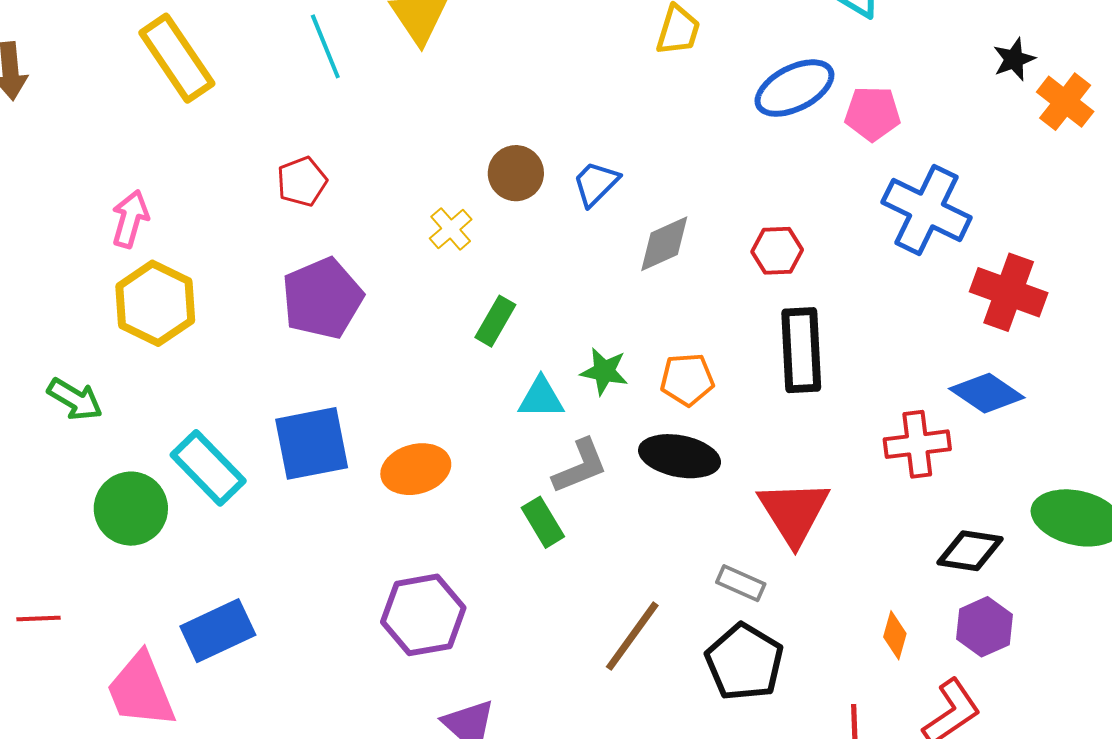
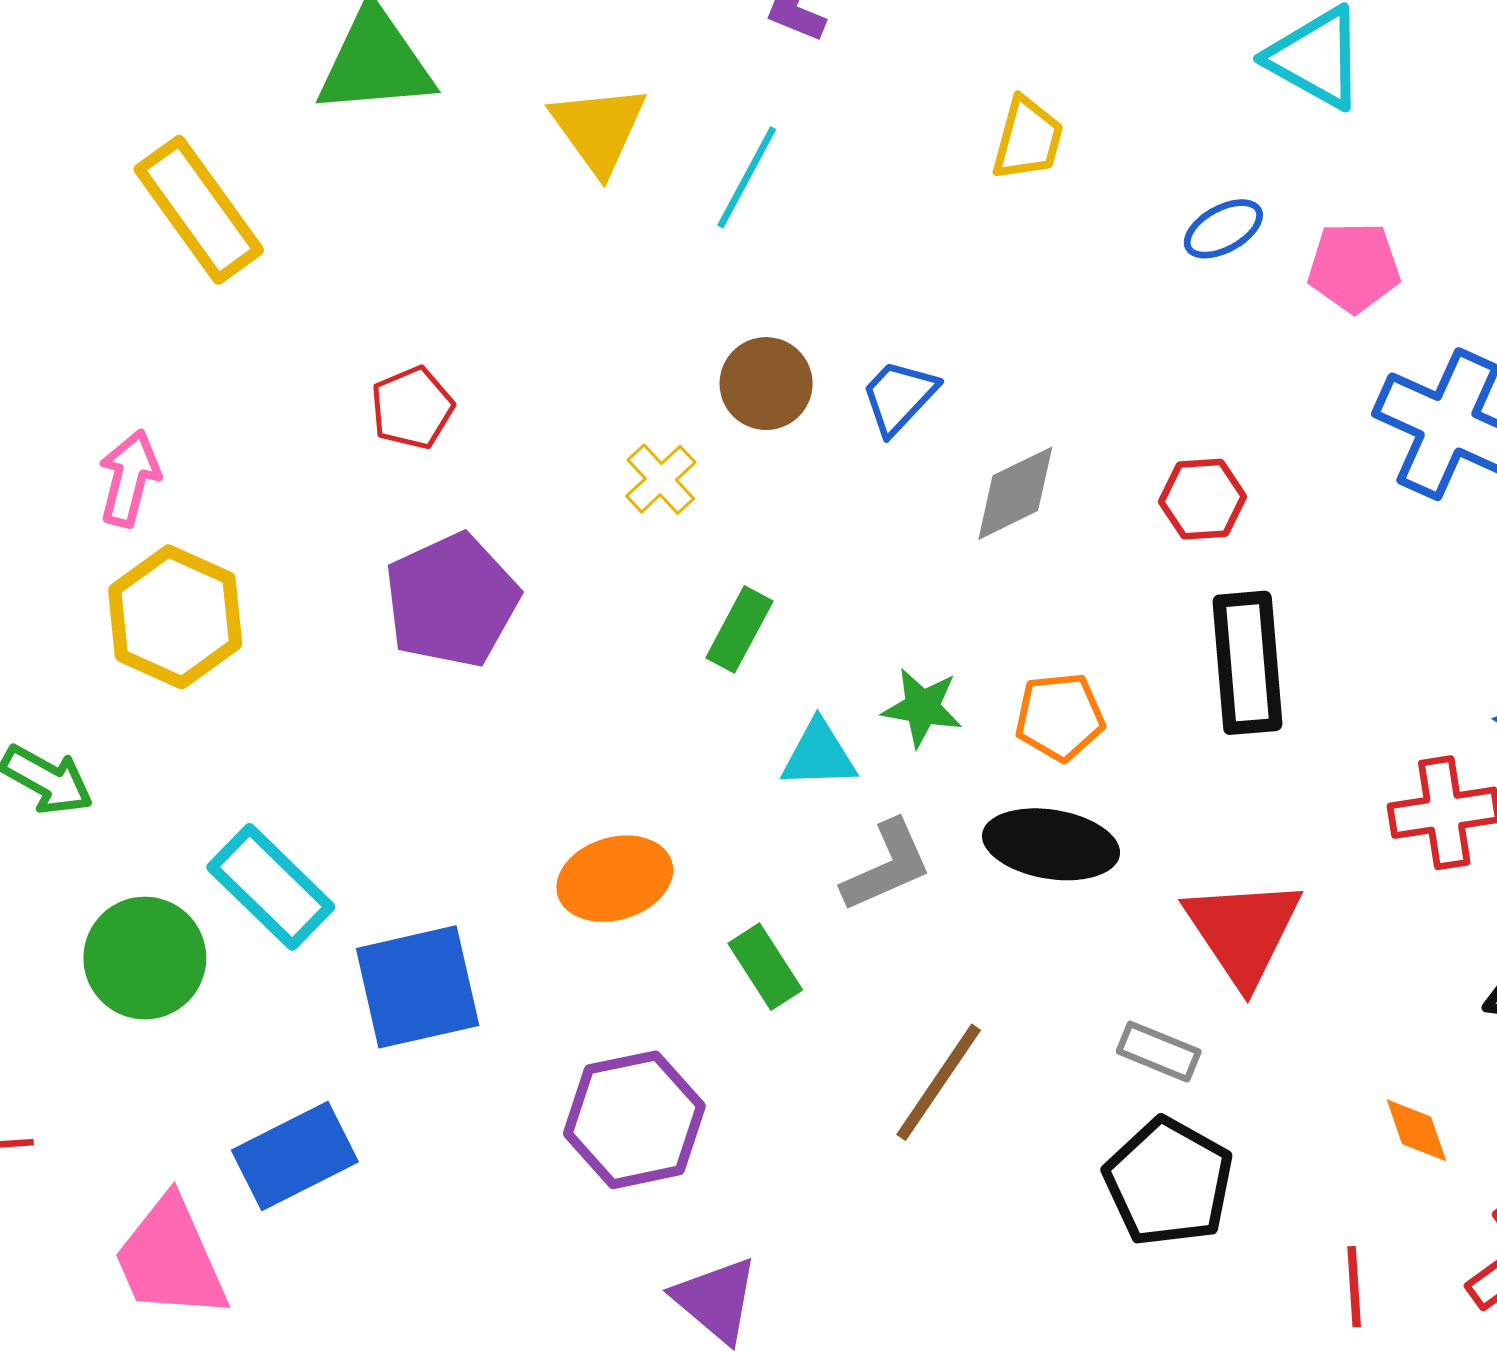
cyan line: (325, 46) -> (747, 177), moved, turned 52
blue ellipse: (794, 88) -> (1223, 229), size x0.6
blue square: (312, 443) -> (418, 987), moved
green rectangle: (543, 522) -> (765, 967), moved
orange diamond: (895, 635) -> (1417, 1130), turned -33
brown line: (632, 636) -> (939, 1082), moved

